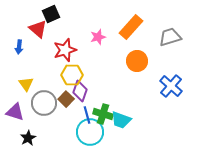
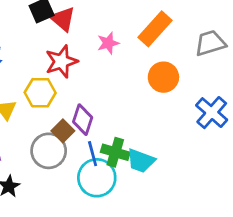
red triangle: (38, 29) -> (63, 19), moved
yellow hexagon: (72, 75) -> (40, 93), moved
gray circle: (44, 103) -> (49, 151), moved

